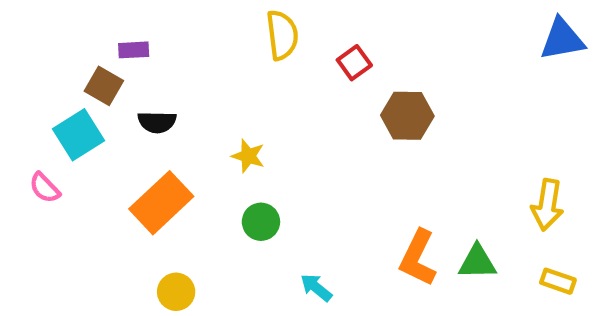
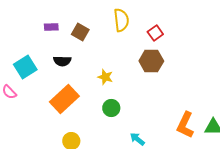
brown square: (104, 86) -> (80, 32), moved
brown hexagon: (407, 116) -> (151, 61), moved

